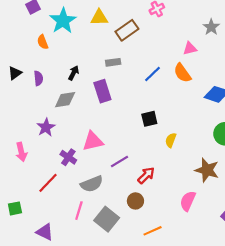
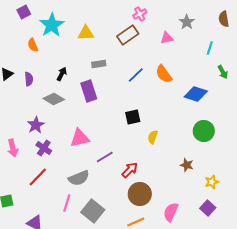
yellow triangle: (99, 17) -> (86, 33), moved
gray star: (211, 27) -> (187, 22), moved
brown rectangle: (127, 30) -> (128, 35), moved
pink triangle: (190, 48) -> (167, 38), moved
gray diamond: (65, 100) -> (54, 99), turned 40
purple cross: (68, 157) -> (44, 148), moved
brown star: (207, 170) -> (187, 165), size x0.6
brown circle: (135, 201) -> (140, 194), moved, size x1.5
pink semicircle: (188, 201) -> (171, 212), moved

